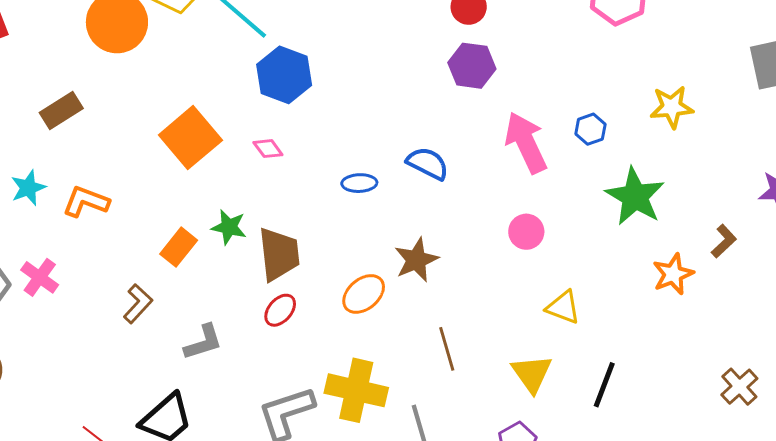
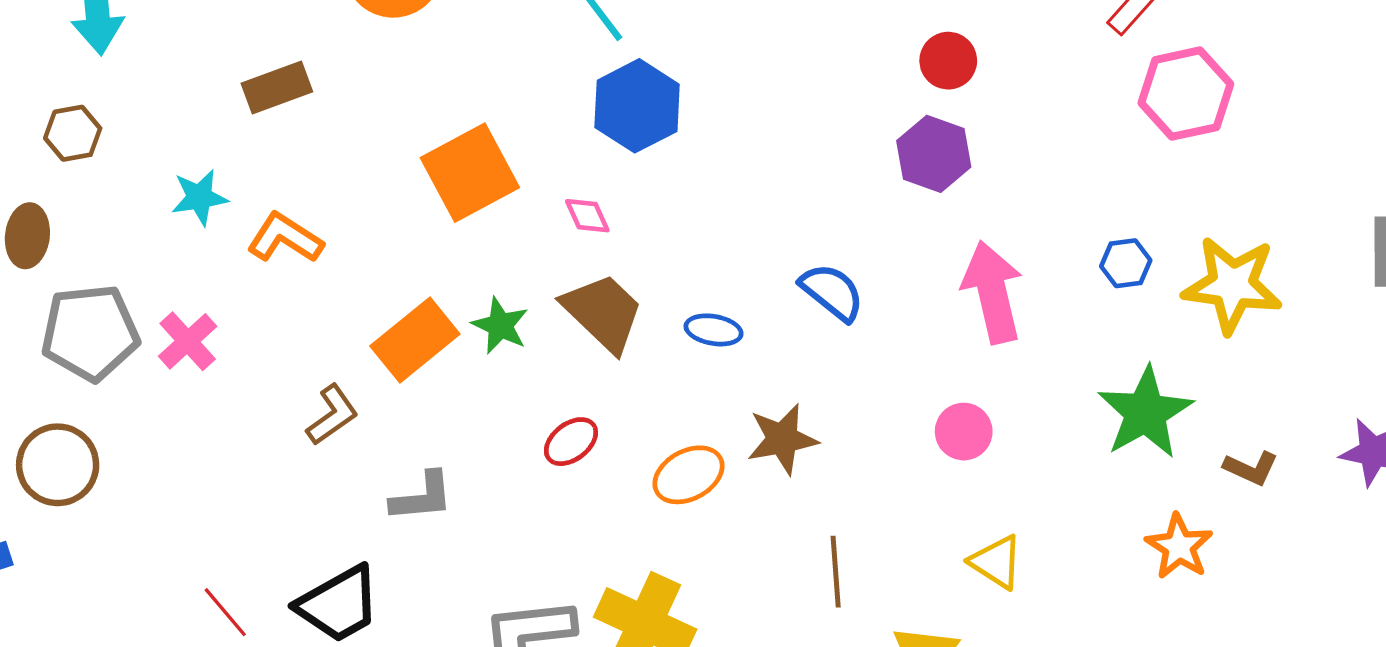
yellow star: (672, 107) -> (1232, 285), size x1.4
blue hexagon: (590, 129) -> (1126, 263), moved
blue ellipse: (359, 183) -> (714, 330), moved
brown L-shape: (724, 241) -> (1251, 468), moved, turned 56
orange rectangle: (179, 247) -> (415, 340), size x1.4
brown trapezoid: (279, 254) -> (603, 312), moved, turned -52
orange star: (673, 274) -> (1179, 547), turned -30
red ellipse: (280, 310) -> (571, 442), moved
brown line: (447, 349) -> (836, 572), moved

